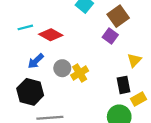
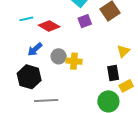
purple square: (110, 36) -> (85, 21), moved, turned 32
yellow cross: (80, 73) -> (74, 61), turned 35

